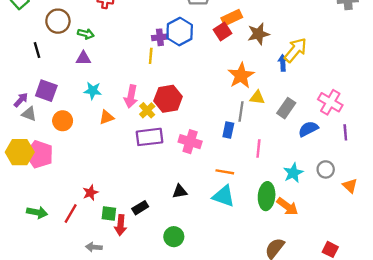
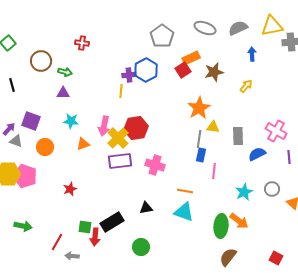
black line: (37, 50) -> (12, 85), moved
yellow arrow: (296, 50) -> (246, 86), size x0.6
blue arrow: (283, 63) -> (252, 54), moved
gray rectangle: (286, 108) -> (238, 136), turned -36
yellow cross: (147, 110) -> (118, 138), size x1.5
blue rectangle: (228, 130) -> (201, 155), moved
red star: (90, 193) -> (70, 189), moved
green ellipse: (267, 196) -> (221, 226), moved
black rectangle: (140, 208) -> (112, 222), size x1.6
red line: (71, 213) -> (57, 242), moved

